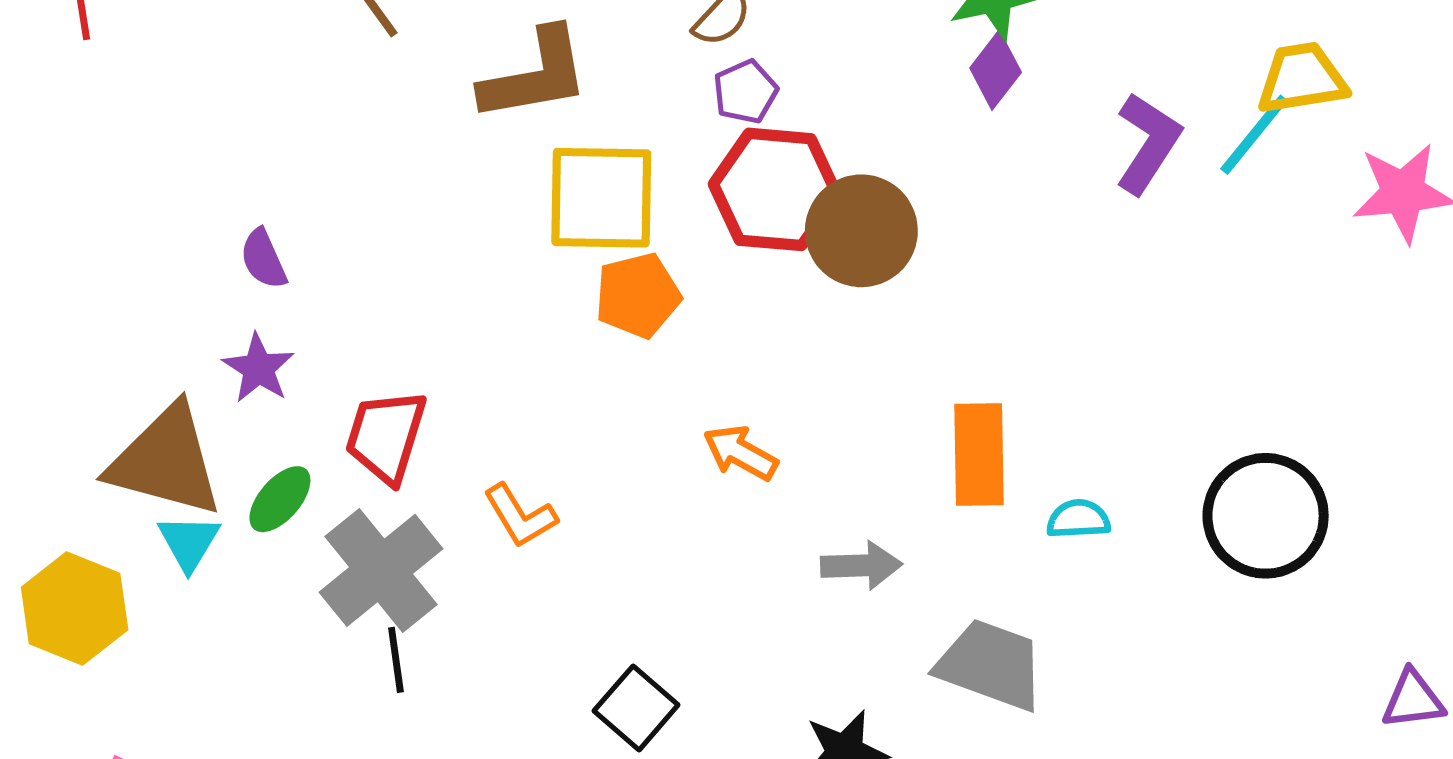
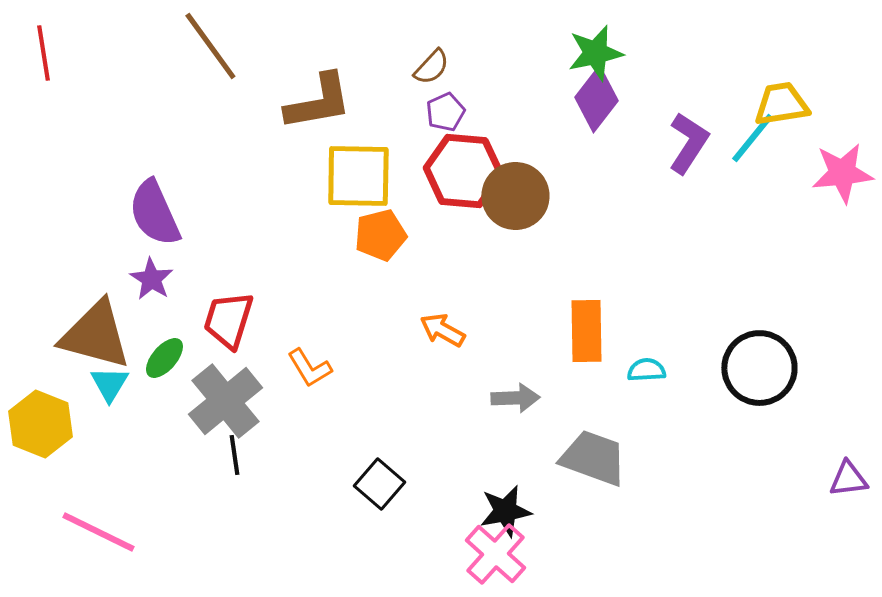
purple diamond: (996, 70) -> (596, 99), size x1.4
purple semicircle: (263, 259) -> (154, 213), size x1.8

